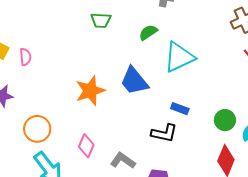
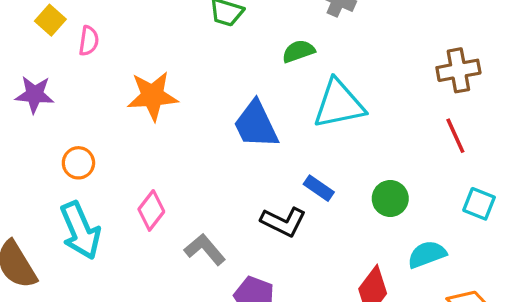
orange star: (90, 91) -> (152, 96), moved
green circle: (225, 120) -> (390, 198), moved
orange circle: (37, 129) -> (78, 163), size x0.7

